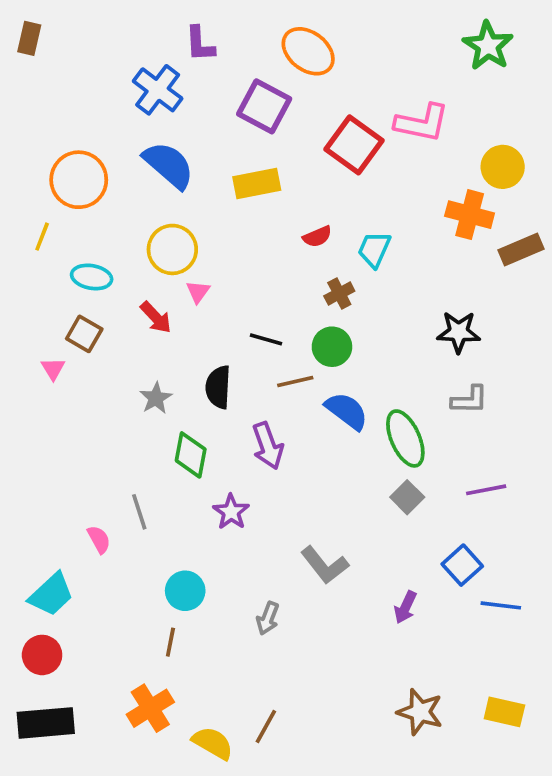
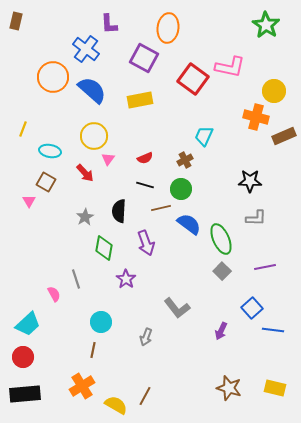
orange ellipse: (308, 51) -> (168, 28), turned 60
orange circle: (79, 180) -> (53, 77), moved
red semicircle: (317, 237) -> (145, 158), moved

